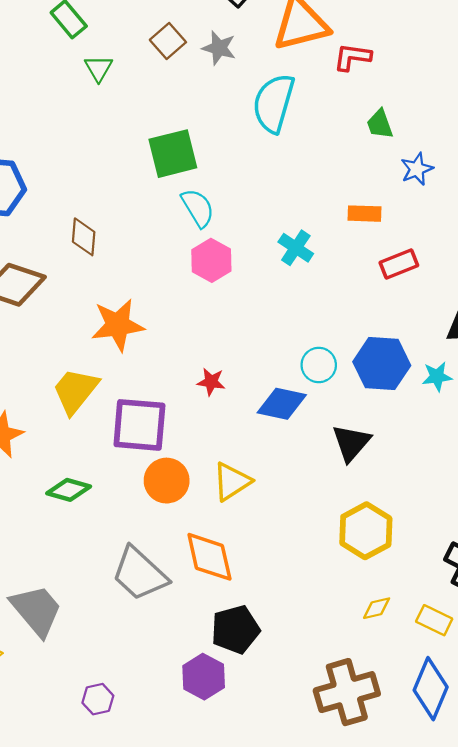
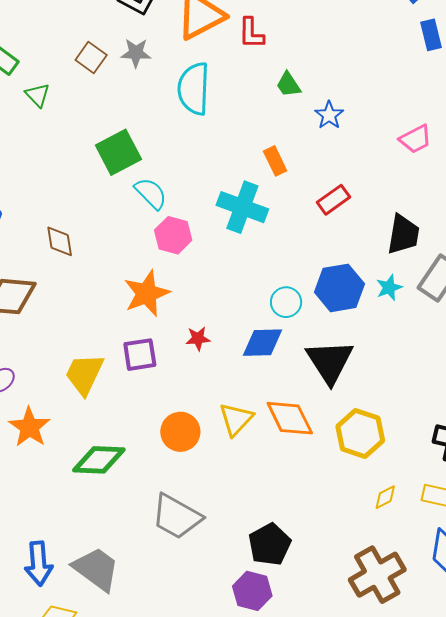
red L-shape: (352, 57) -> (251, 33), turned -84
orange rectangle: (365, 214) -> (275, 161), moved, turned 76
cyan cross: (296, 248) -> (242, 207), size x1.6
orange star: (118, 325) -> (147, 293), moved
purple square: (139, 425) -> (140, 355), moved, size x0.7
black triangle: (351, 443) -> (330, 362), size x1.4
green diamond: (69, 490) -> (99, 460), size x1.4
orange diamond: (209, 557) -> (290, 418), moved

